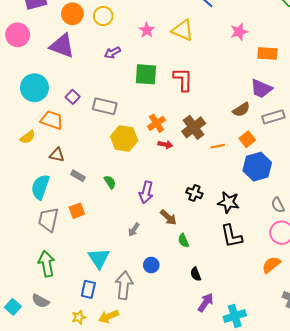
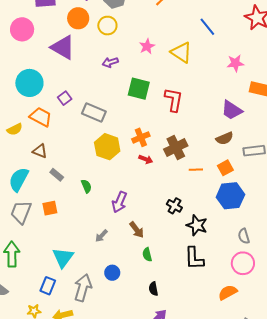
purple trapezoid: (261, 89) -> (232, 110), moved
black cross: (194, 193) -> (174, 206), moved

